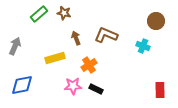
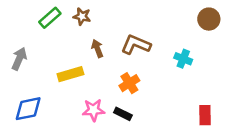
brown circle: (156, 21) -> (209, 19), moved
orange cross: (89, 65) -> (129, 83), moved

